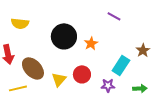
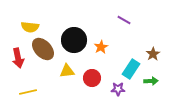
brown ellipse: (33, 68) -> (43, 49), moved
yellow triangle: (59, 79) -> (67, 71), moved, turned 42
green arrow: (140, 88) -> (151, 81), moved

